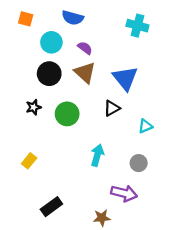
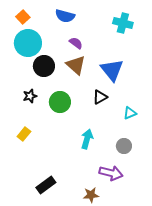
orange square: (26, 19) -> (23, 17), turned 32
cyan circle: (51, 42) -> (28, 43), moved, size x1.4
yellow rectangle: (29, 161) -> (24, 134), moved

